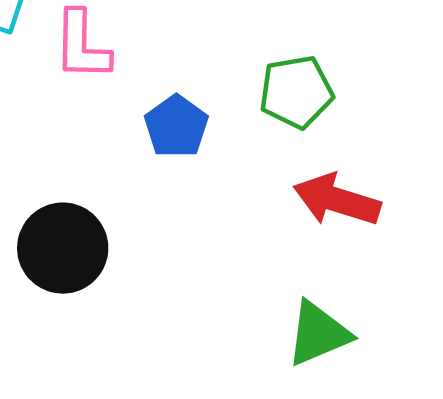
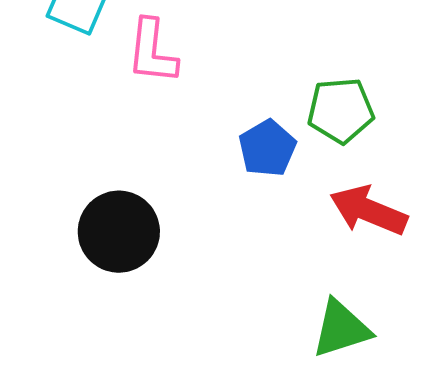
blue pentagon: (176, 126) -> (267, 148), moved

